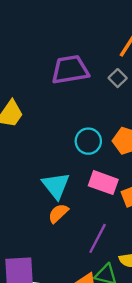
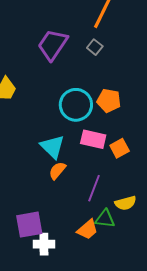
purple trapezoid: (70, 70) -> (53, 45), turned -40
cyan circle: (88, 141) -> (76, 105), size x1.4

